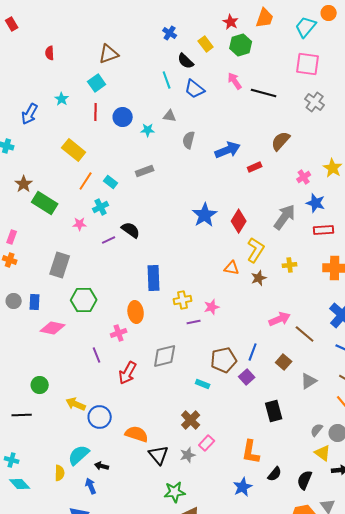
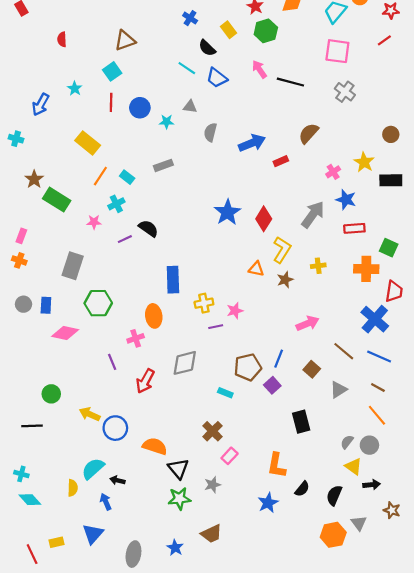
cyan line: (167, 80) -> (187, 68), turned -36
brown line: (305, 334) -> (344, 351), moved
gray star: (188, 455) -> (212, 485), moved
green star: (175, 492) -> (179, 499), moved

